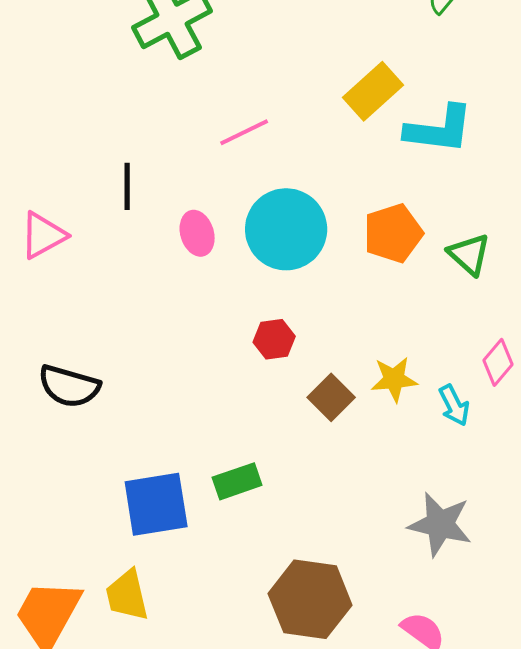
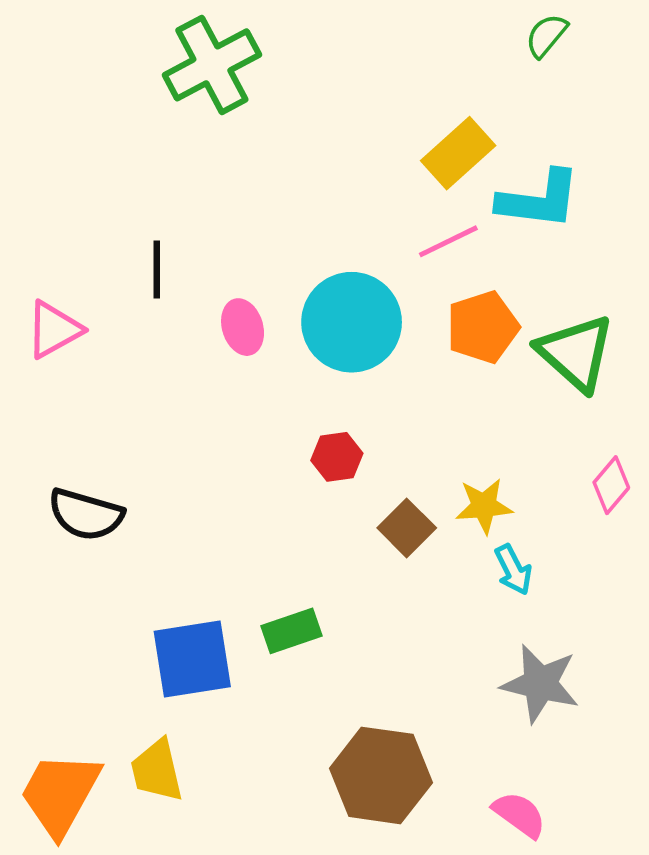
pink line: (244, 132) -> (448, 241), moved
green triangle: (469, 254) -> (576, 353), size x1.5
cyan arrow: (454, 405) -> (513, 570), moved

